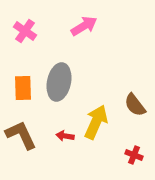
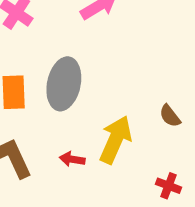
brown semicircle: (135, 105) -> (170, 116), size x0.7

